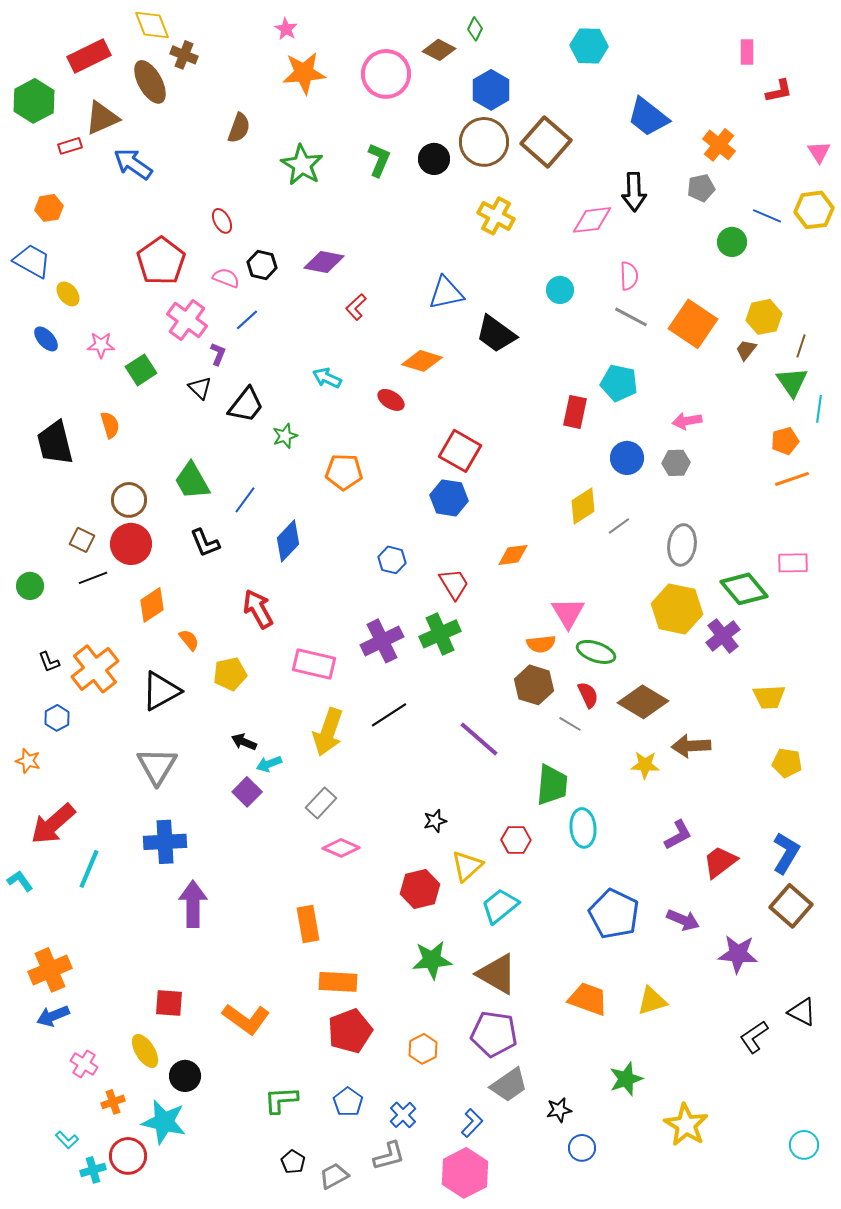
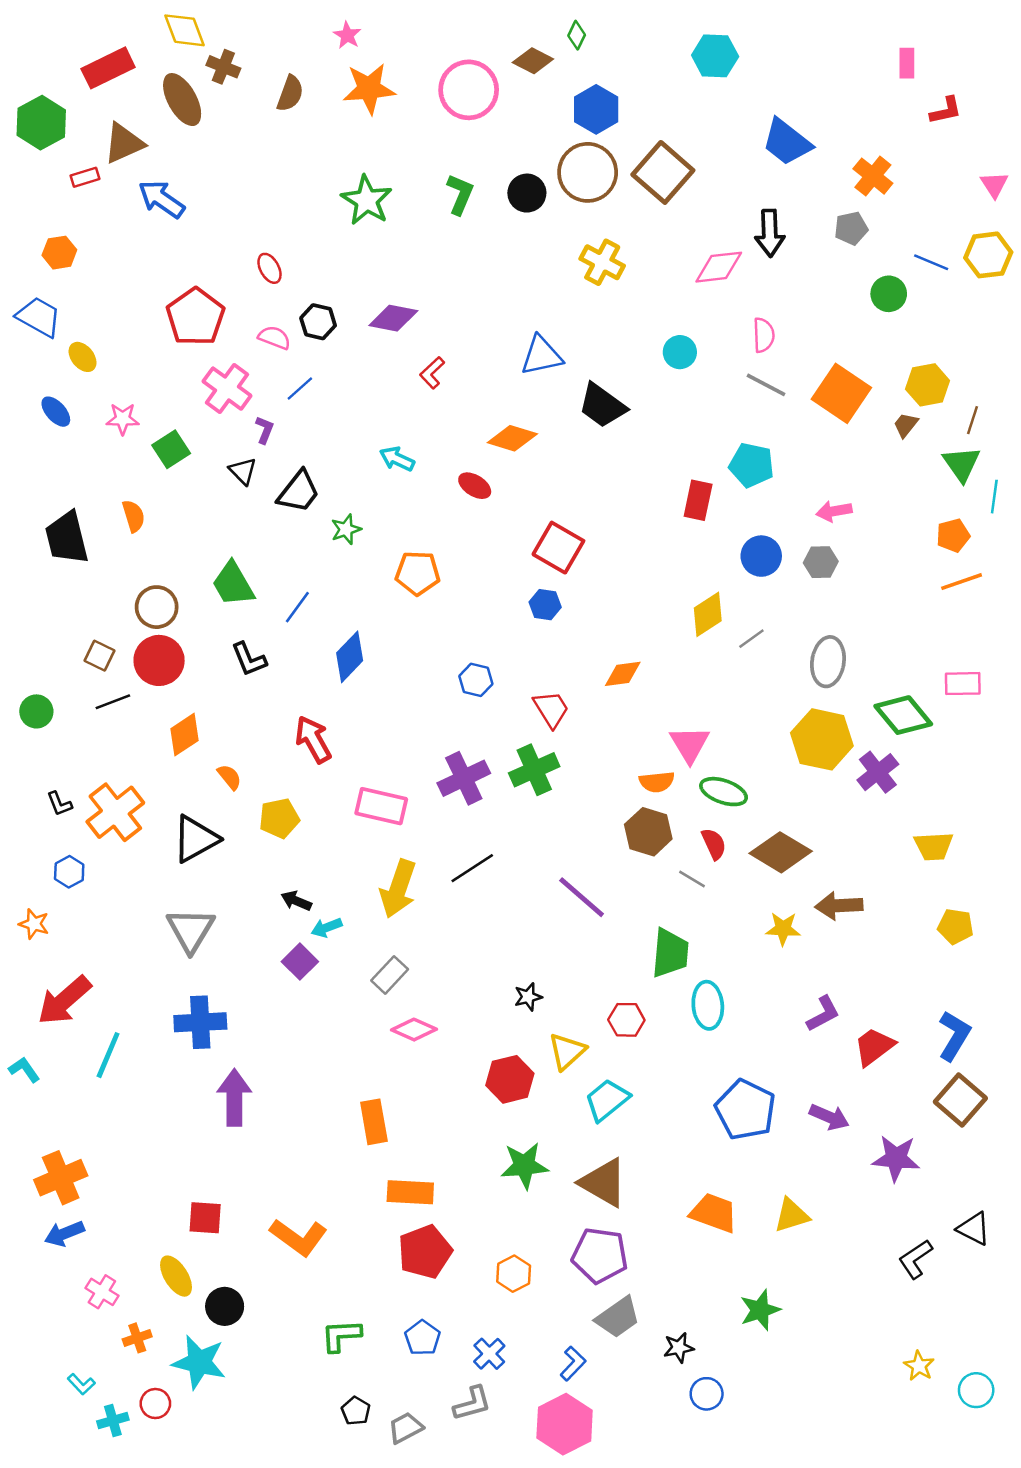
brown semicircle: (239, 128) -> (290, 93), moved
blue hexagon: (449, 498) -> (545, 605), size x0.7
yellow star: (686, 1125) -> (919, 1366), moved, size x0.6
red circle: (128, 1156) -> (155, 1404), size x0.7

